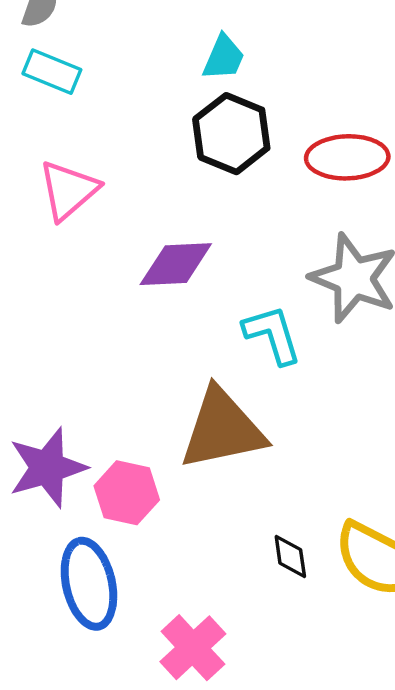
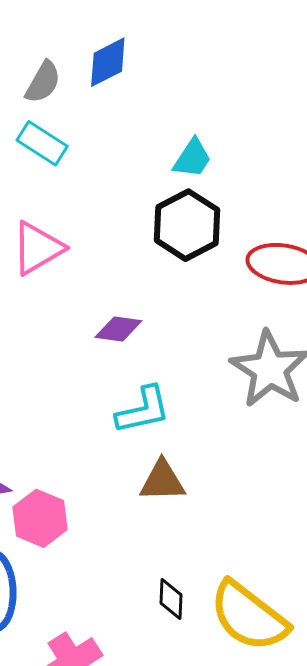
purple diamond: (176, 264) -> (118, 329), size x0.7
cyan L-shape: (272, 335) -> (143, 410), moved, turned 84
brown triangle: (222, 429) -> (162, 481), moved, size x0.6

